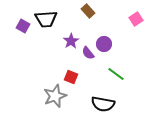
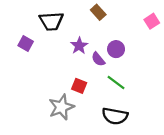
purple square: (23, 26) -> (26, 44), moved
green line: (116, 74) -> (116, 83), moved

